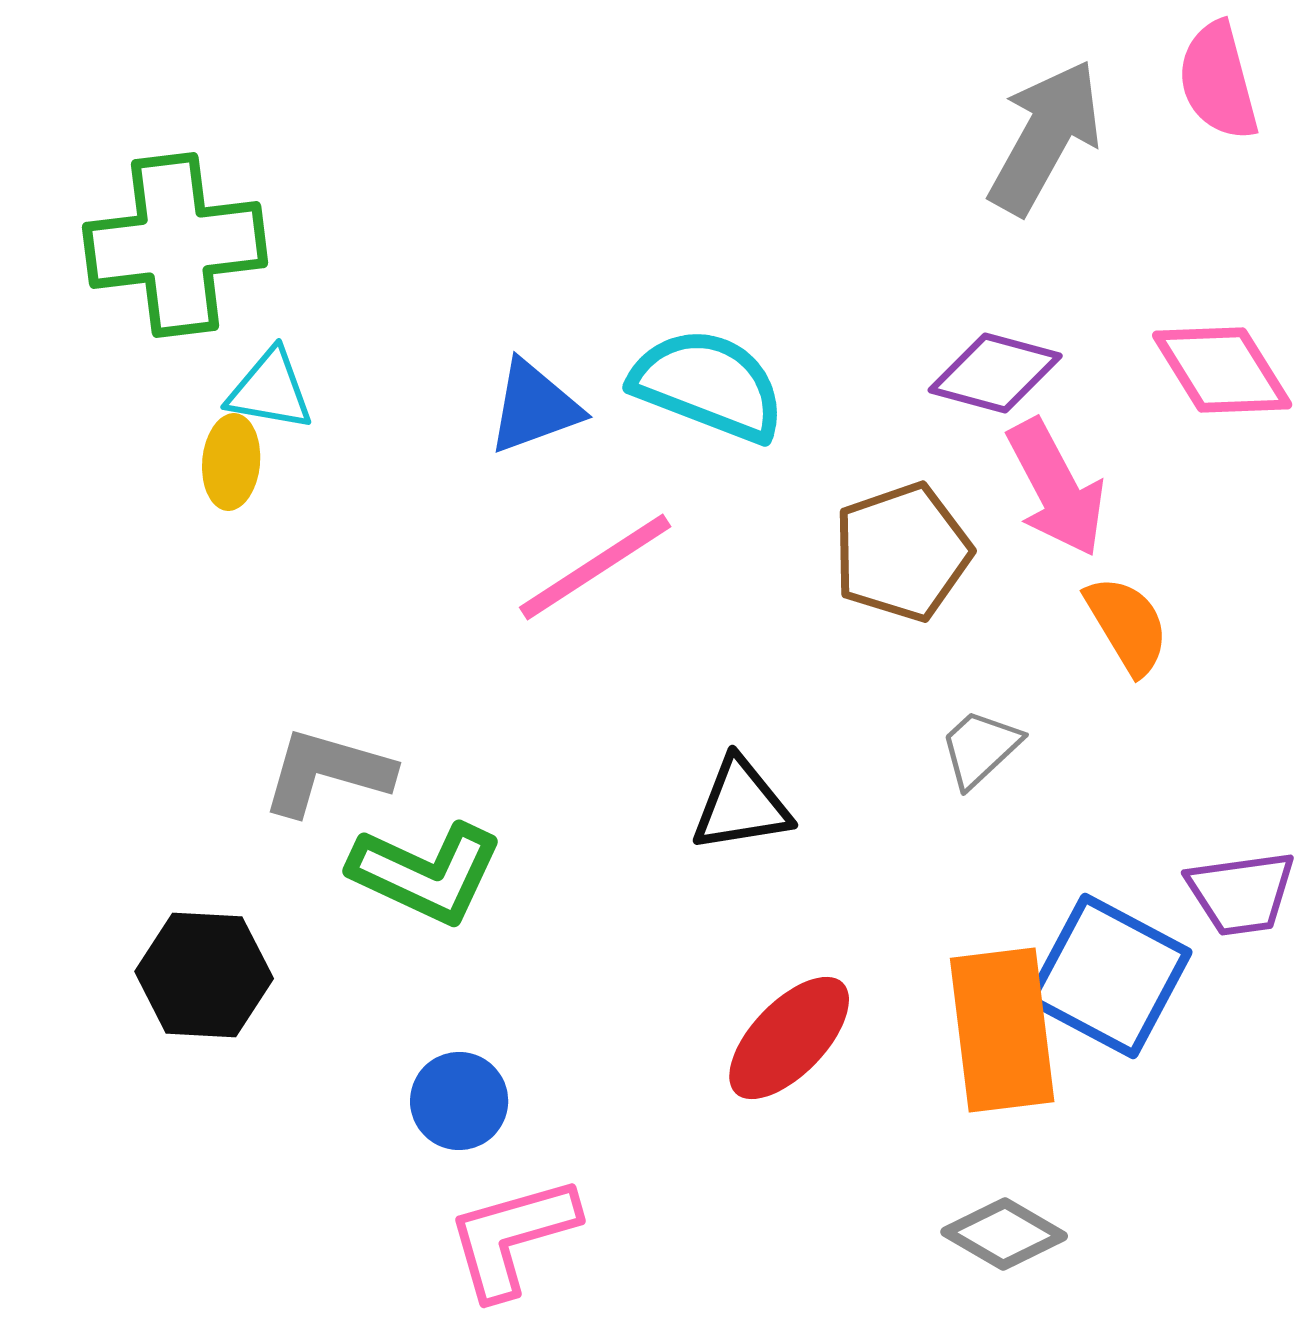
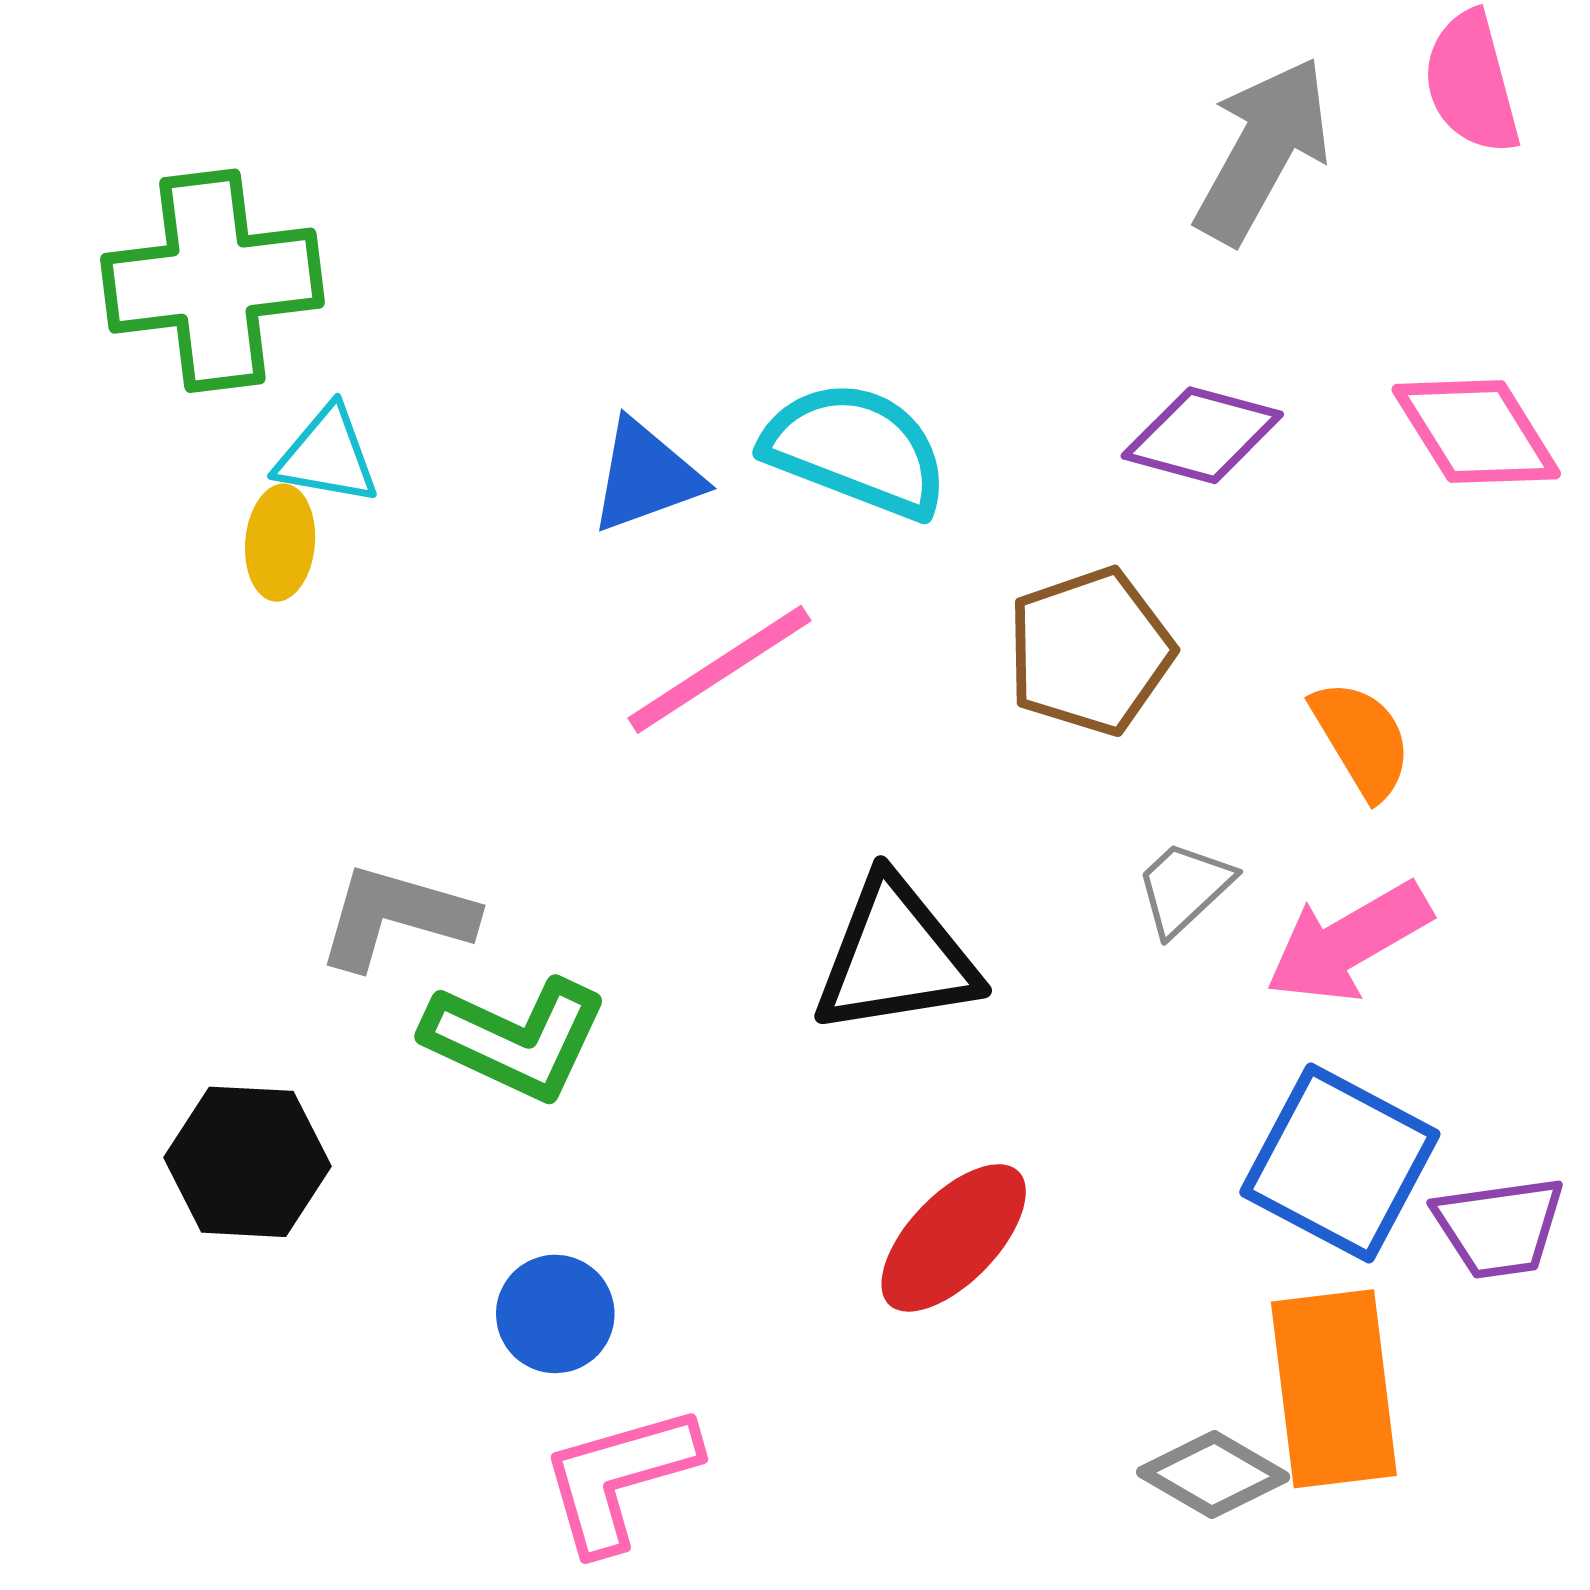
pink arrow: (1056, 488) -> (1348, 942), moved, turned 88
black triangle: (741, 805) -> (896, 957), size x1.4
purple trapezoid: (1241, 893) -> (1499, 1227), moved
orange rectangle: (1002, 1030) -> (1334, 1389), moved

